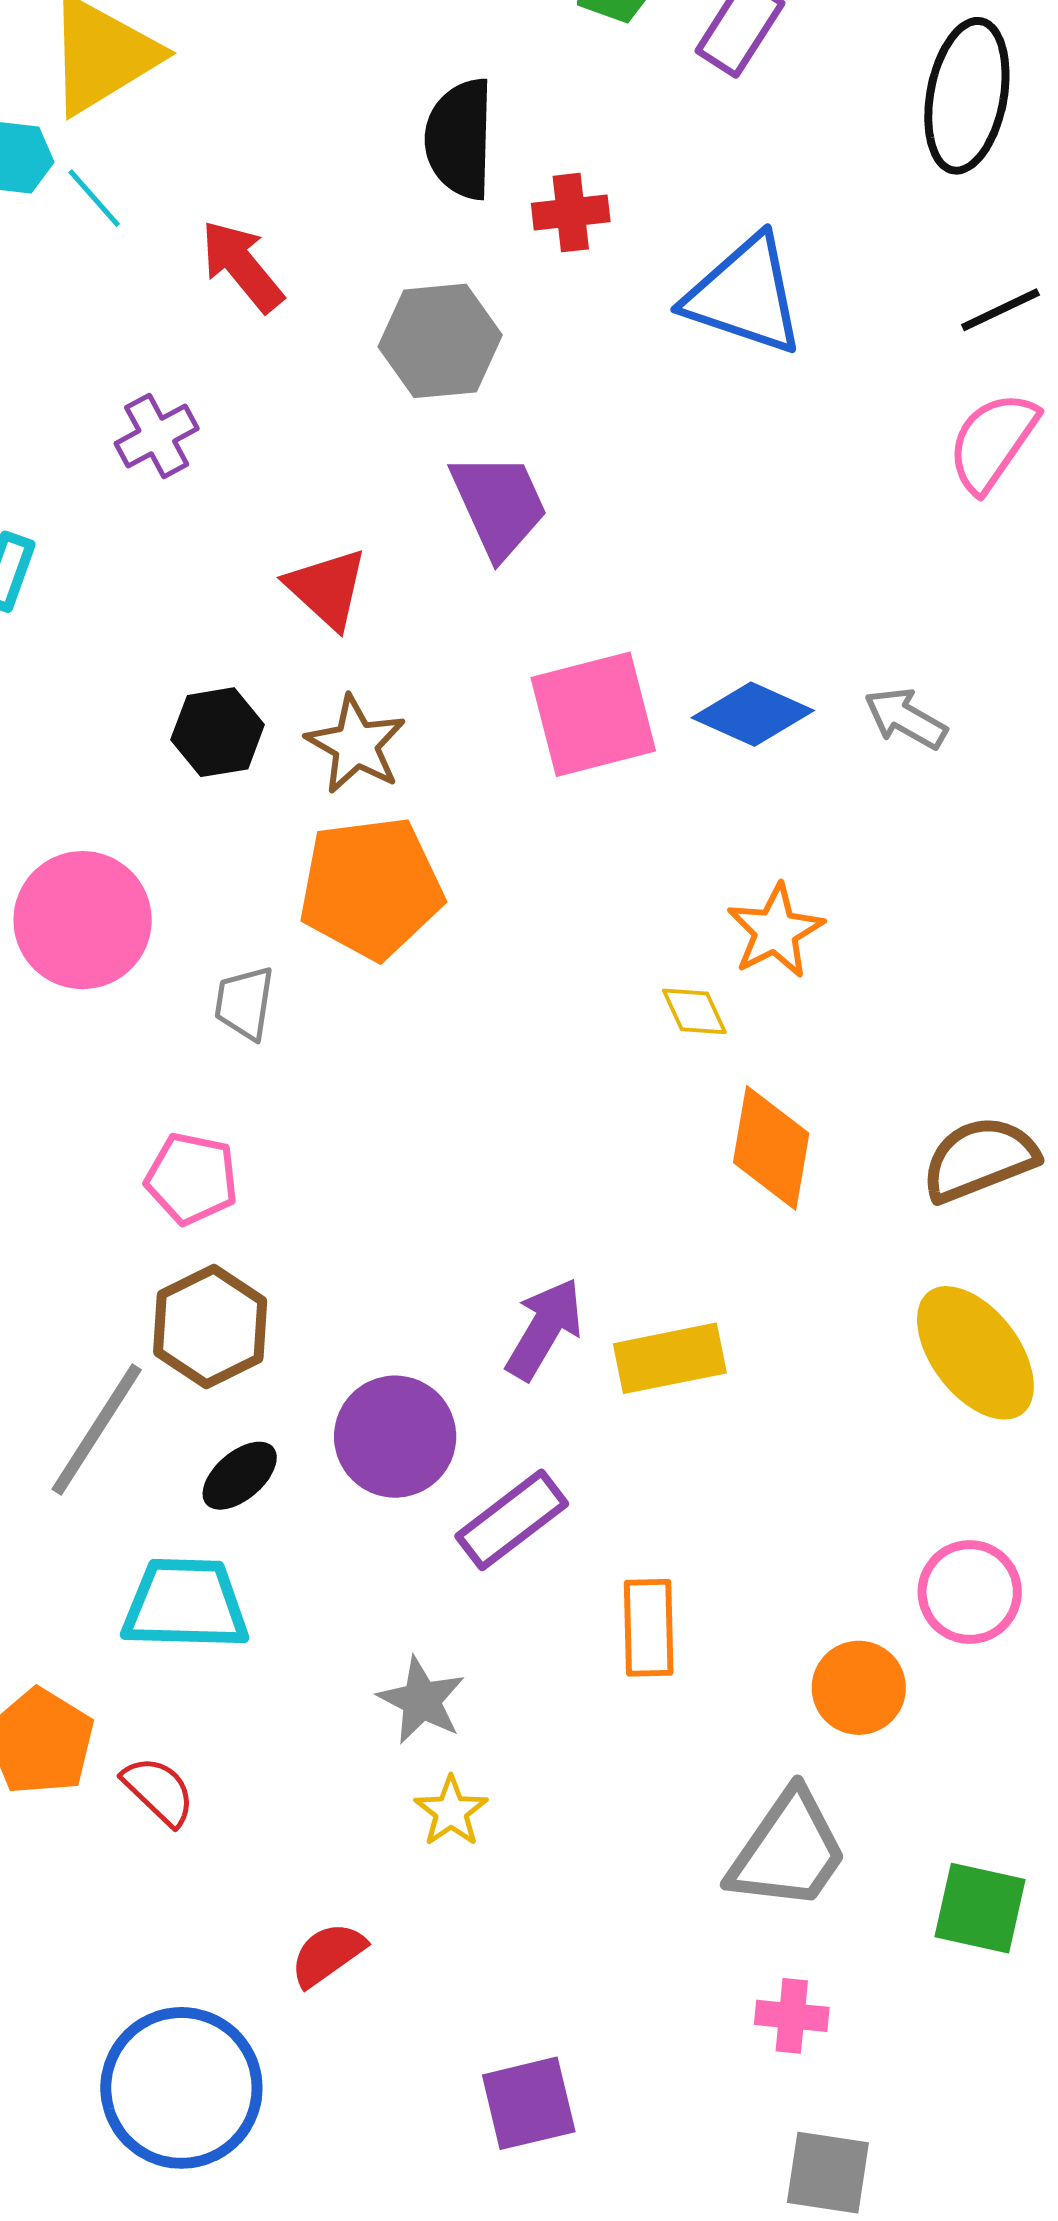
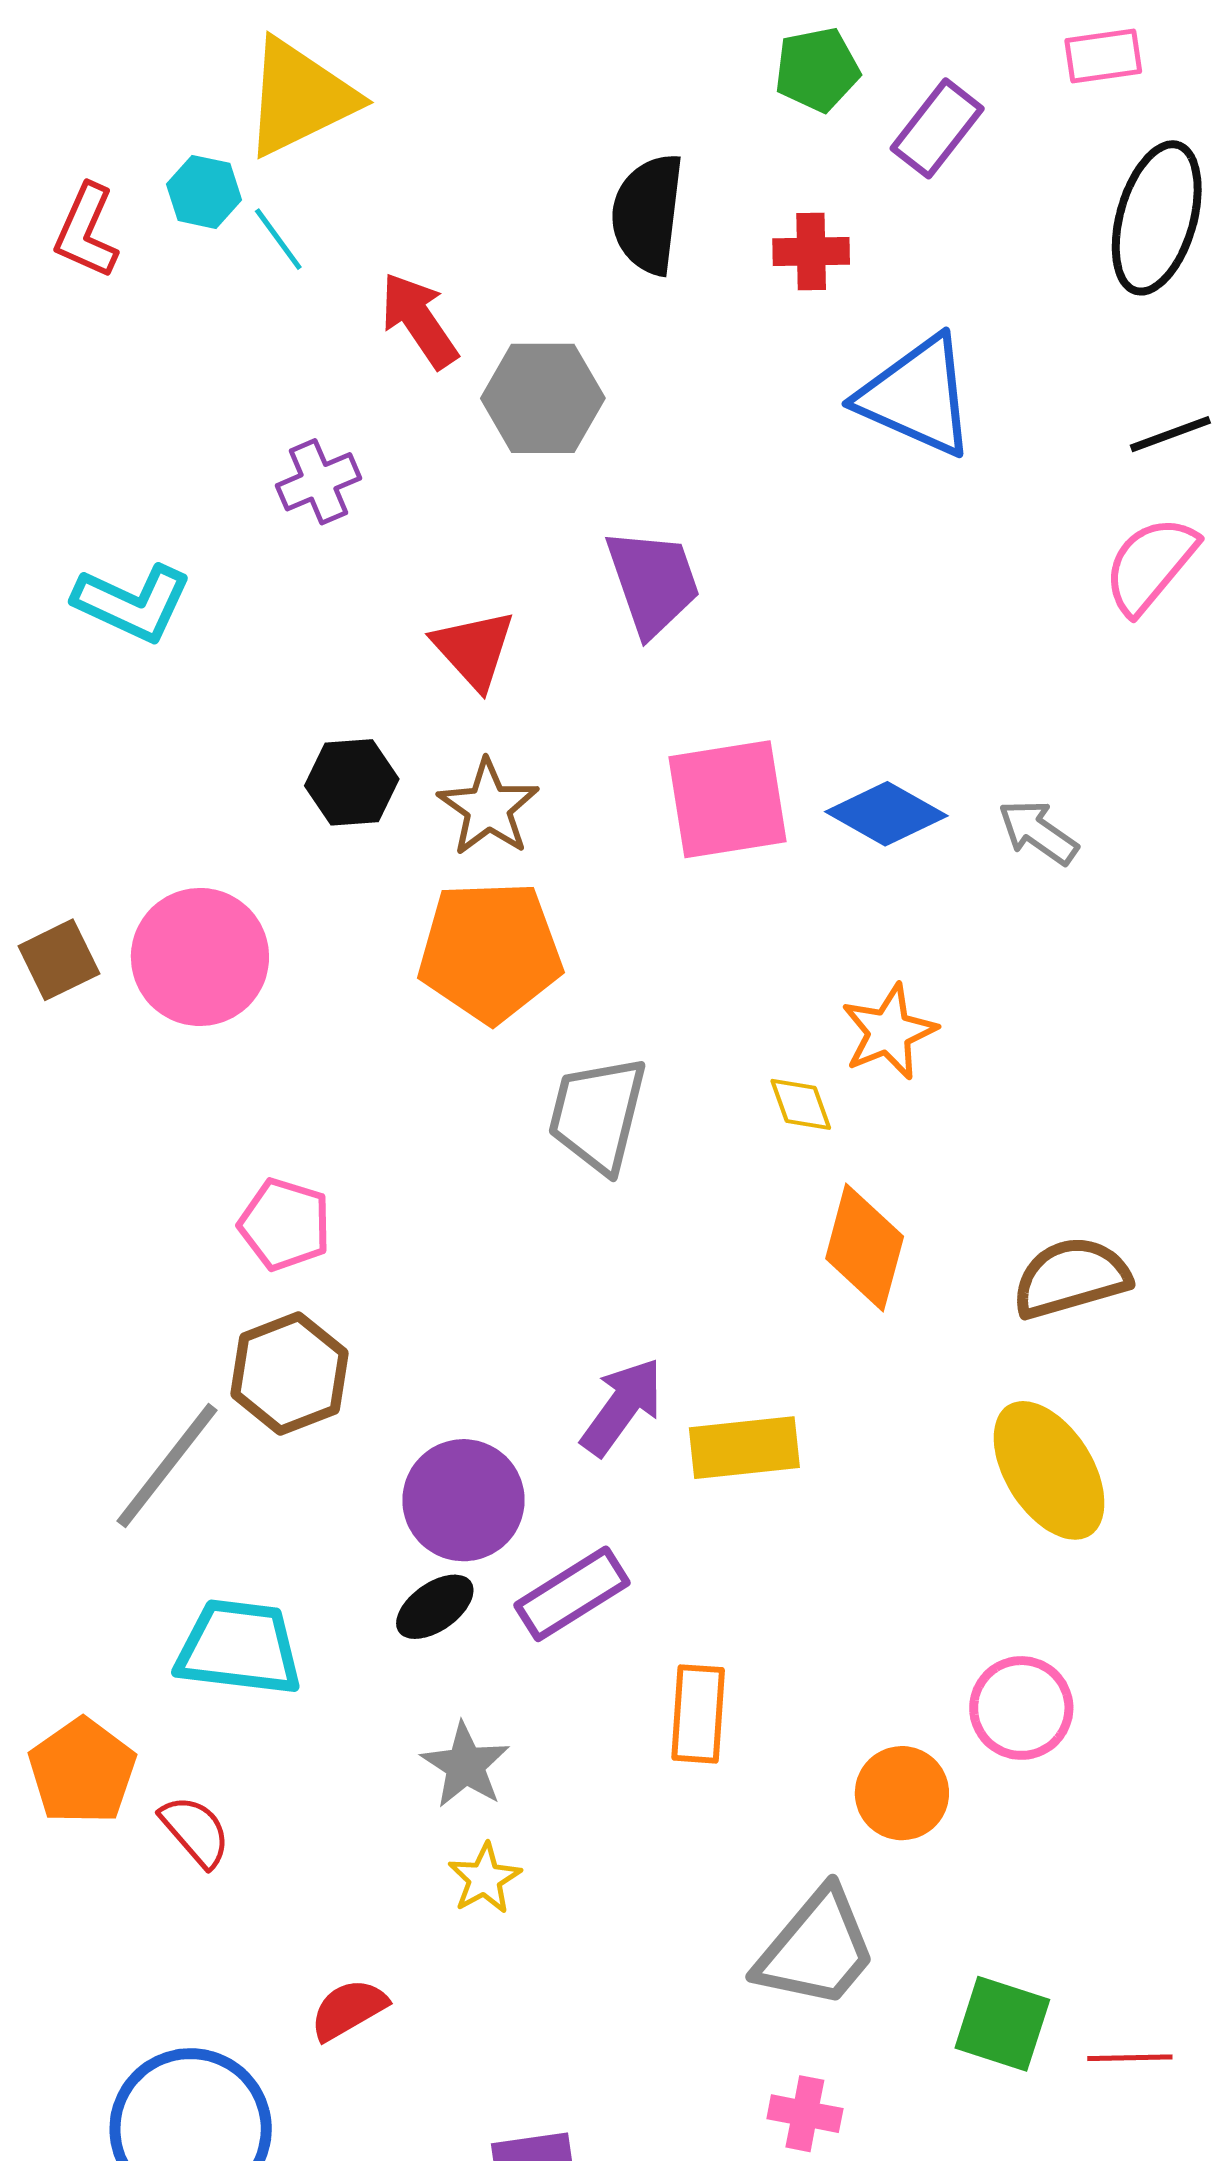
red cross: (571, 213) -> (811, 252), moved
gray hexagon: (440, 341) -> (543, 398), moved
gray trapezoid: (244, 1003) -> (598, 1114), moved, size x1.6
black ellipse: (240, 1476) -> (435, 1607), moved

